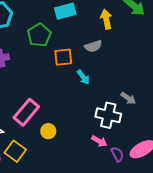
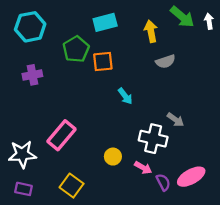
gray semicircle: (93, 46) -> (165, 61), moved
orange square: (63, 57) -> (103, 61), moved
yellow circle: (48, 131) -> (113, 157), moved
yellow square: (15, 151) -> (72, 186), moved

